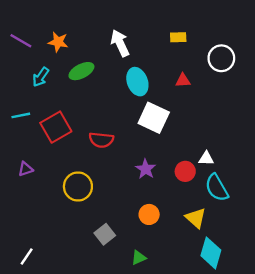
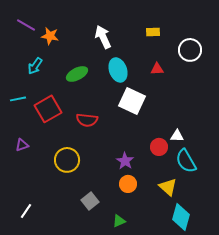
purple line: (21, 41) -> (26, 25), moved
green ellipse: (81, 71) -> (77, 74), moved
purple star: (146, 169) -> (125, 161), moved
white line: (27, 256) -> (26, 211), moved

